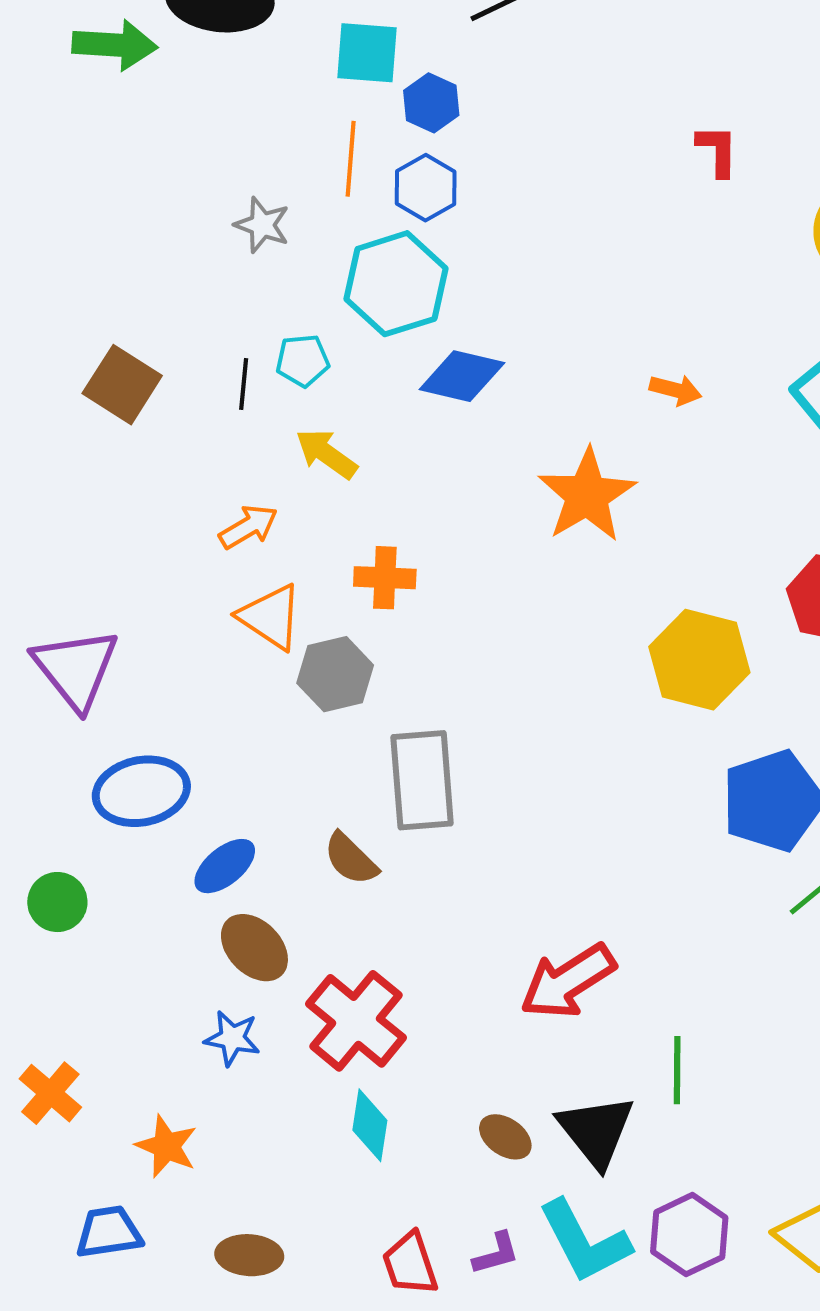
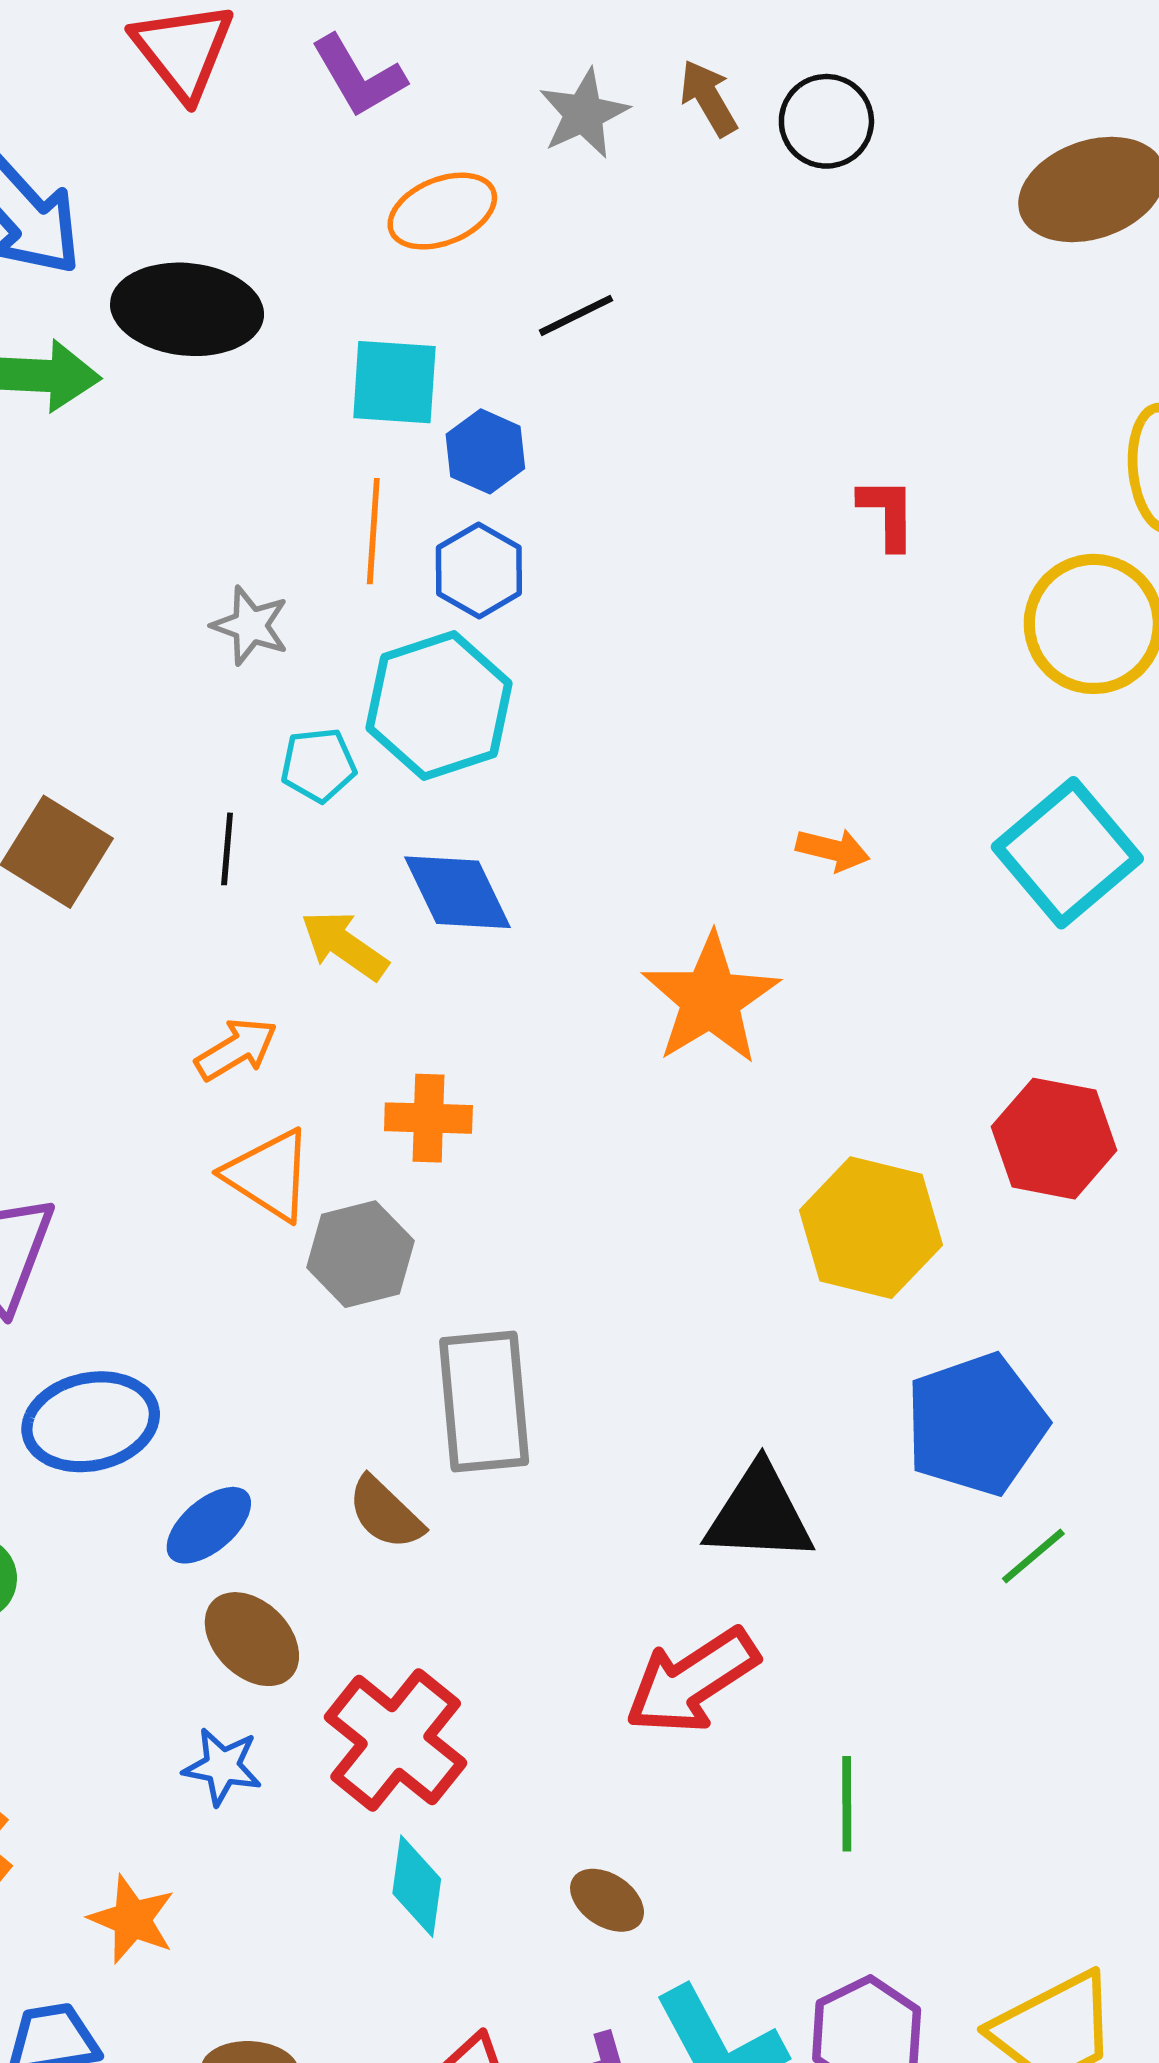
cyan pentagon: (303, 361) -> (318, 765), moved
blue diamond: (462, 376) -> (458, 892), moved, turned 52
black triangle: (596, 1131) -> (759, 1514), moved, turned -48

